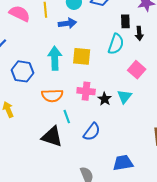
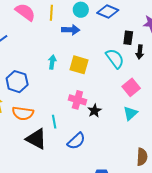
cyan semicircle: (116, 44) -> (115, 59), turned -65
cyan arrow: (55, 58) -> (52, 62), size x0.6
blue hexagon: (23, 71) -> (17, 82), moved
orange semicircle: (52, 95) -> (23, 113), moved
cyan triangle: (124, 97) -> (130, 113), moved

